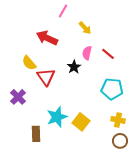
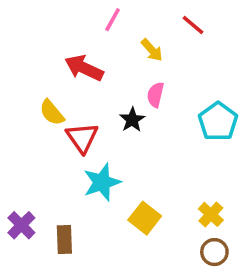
red line: (108, 54) -> (193, 25), moved
cyan pentagon: (112, 89) -> (218, 122), moved, turned 30
purple cross: (18, 97) -> (21, 225), moved
cyan star: (57, 117) -> (102, 182), moved
yellow cross: (118, 120) -> (211, 214), turned 32

